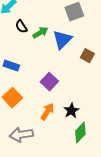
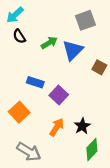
black semicircle: (21, 27) -> (19, 36), moved
blue rectangle: (11, 66) -> (35, 82), moved
gray arrow: (21, 135) -> (29, 152), turned -140

